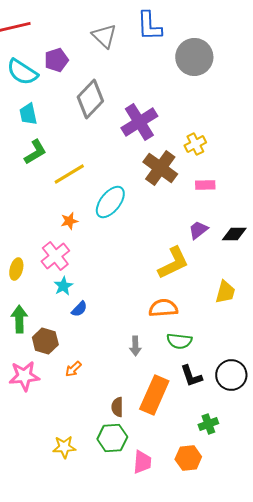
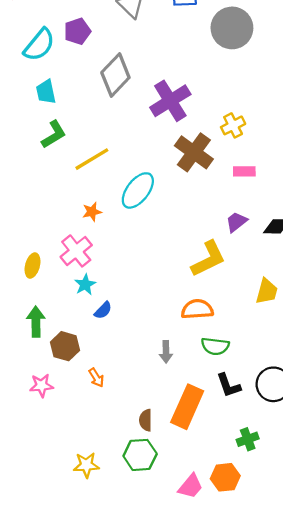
cyan semicircle: (22, 72) -> (39, 45), turned -84
orange arrow: (73, 369) -> (96, 378), turned -78
pink star: (24, 376) -> (41, 385), size x0.7
pink trapezoid: (142, 462) -> (191, 486), moved, turned 35

